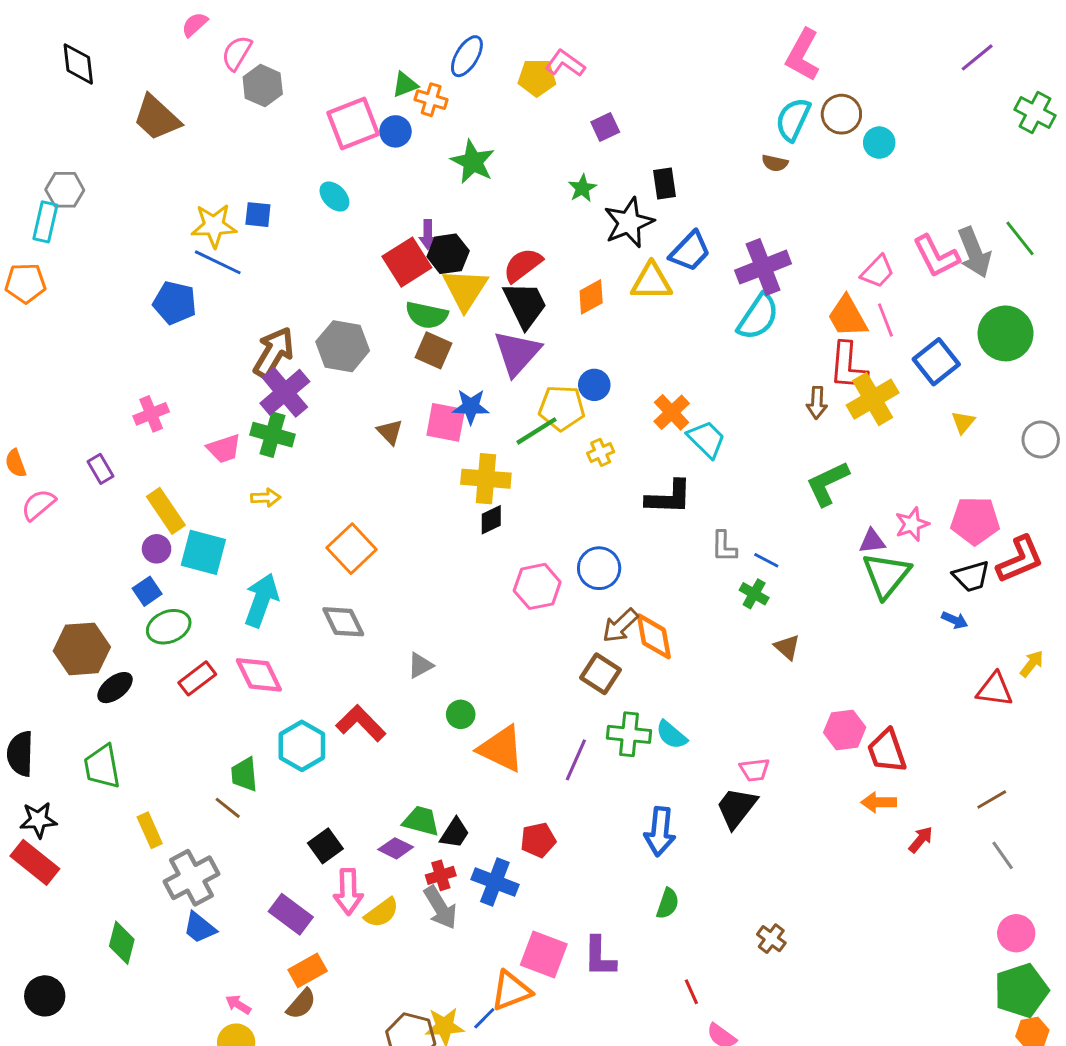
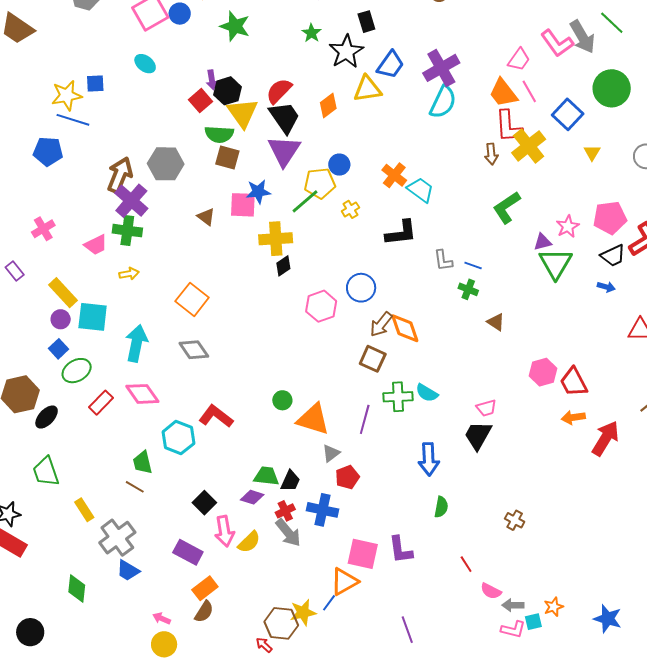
red square: (407, 262) -> (201, 101), size x0.7
gray triangle: (420, 665) -> (331, 453), moved
red arrow: (921, 840) -> (605, 438), size x1.8

